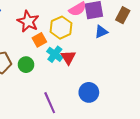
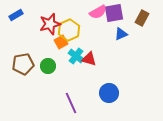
red star: (28, 21) -> (50, 24), turned 30
yellow hexagon: (61, 28) -> (69, 30), moved
red triangle: (68, 57) -> (89, 59), turned -42

